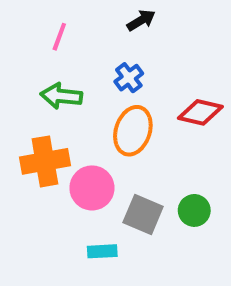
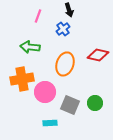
black arrow: (141, 20) -> (69, 10), turned 104
pink line: (59, 37) -> (38, 16), moved
blue cross: (129, 78) -> (63, 29), moved

